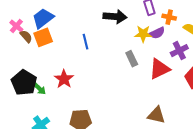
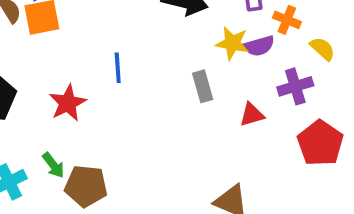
blue line: (86, 42) -> (118, 68), moved
red triangle: (159, 69) -> (252, 115), size x0.6
green arrow: (39, 89) -> (53, 165), moved

